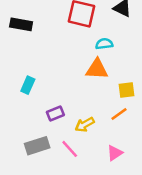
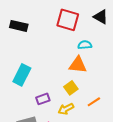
cyan rectangle: (28, 85) -> (22, 75), size x1.5
yellow square: (127, 90) -> (71, 88), moved, turned -32

